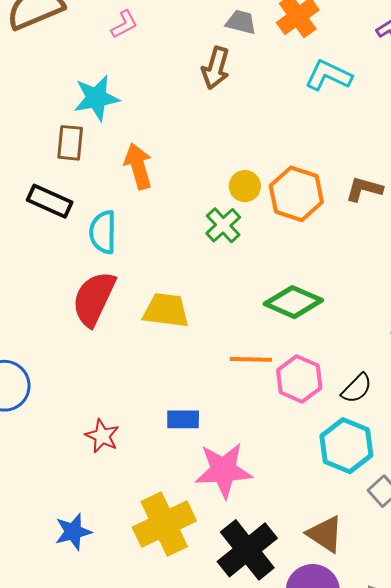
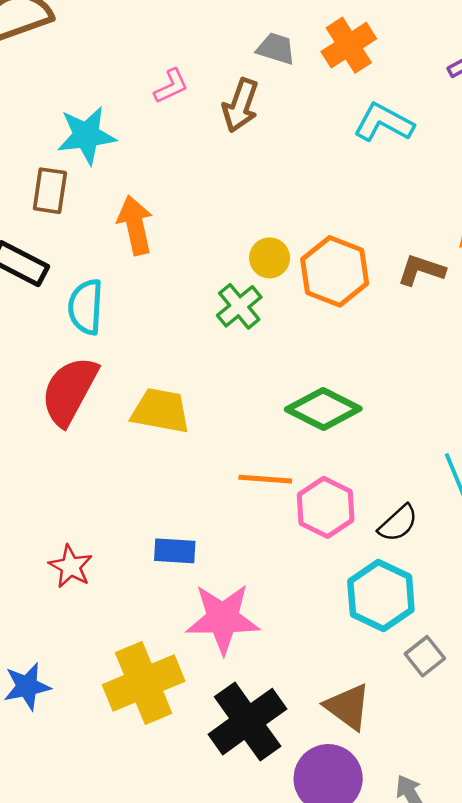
pink L-shape: (124, 24) -> (171, 86), moved

